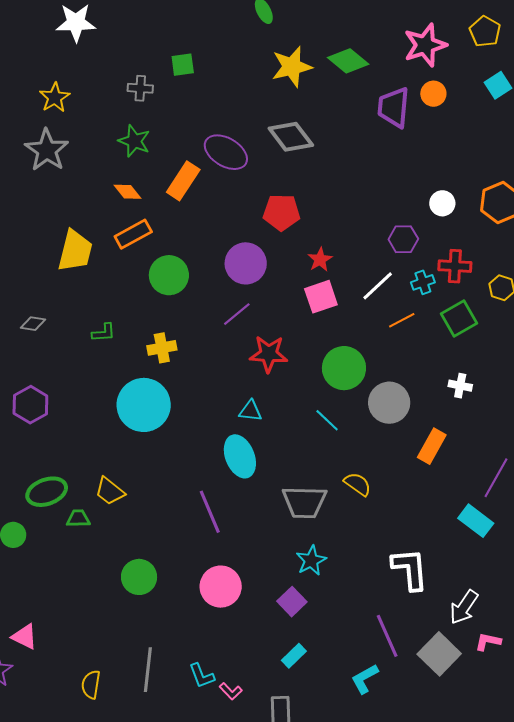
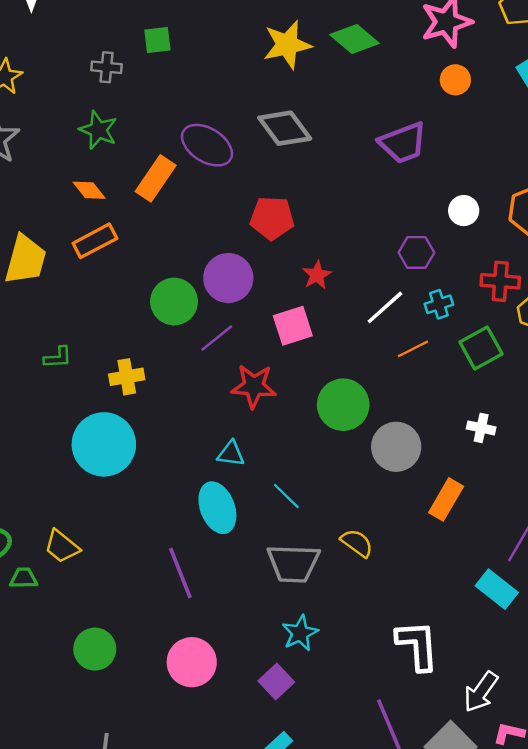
purple trapezoid: (394, 107) -> (403, 143), moved, turned -117
red cross: (455, 266) -> (500, 281), moved
green circle: (169, 275) -> (174, 302), moved
pink square: (321, 297) -> (293, 326), moved
cyan line: (327, 420) -> (286, 496), moved

